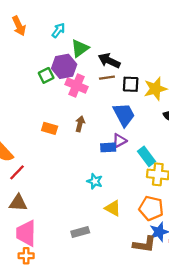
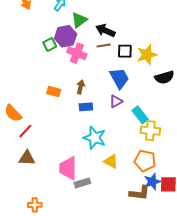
blue rectangle: (108, 147) -> (86, 107), moved
cyan star: (95, 181) -> (95, 138), size x1.6
pink trapezoid: (26, 233) -> (68, 168), moved

